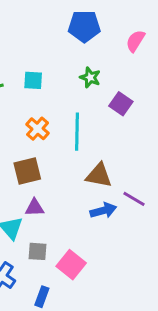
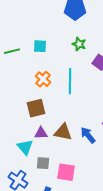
brown triangle: (99, 175) -> (63, 132), moved
blue arrow: (103, 210) -> (88, 135), turned -114
pink square: (71, 265) -> (66, 172), turned -30

